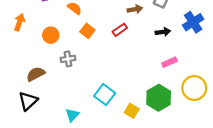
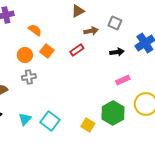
orange circle: (51, 35) -> (25, 55), moved
cyan square: (105, 95) -> (50, 121), moved
cyan triangle: (72, 115) -> (25, 119), moved

